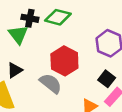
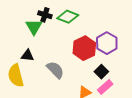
red hexagon: (64, 61) -> (84, 48), moved
black triangle: (15, 70) -> (27, 55), turned 32

